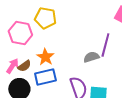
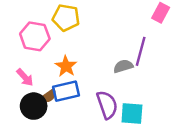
pink arrow: (12, 66) -> (25, 77), turned 105
brown semicircle: (24, 66) -> (49, 96), moved

